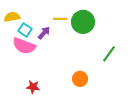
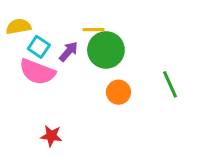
green circle: (83, 22) -> (106, 50), moved
green line: (109, 54) -> (170, 84), turned -60
orange circle: (80, 79) -> (118, 92), moved

